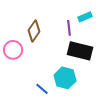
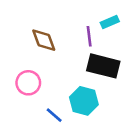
brown diamond: (34, 31) -> (44, 40), turned -55
pink circle: (13, 50) -> (28, 83), moved

